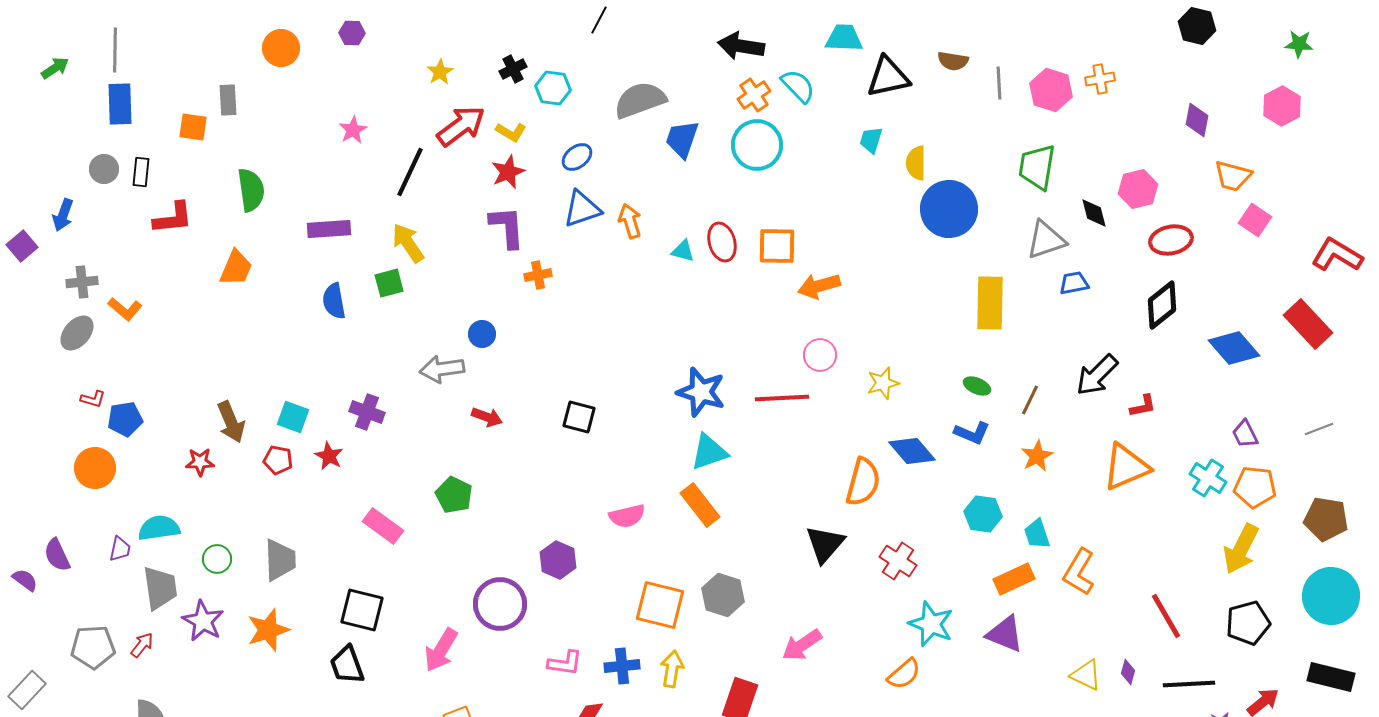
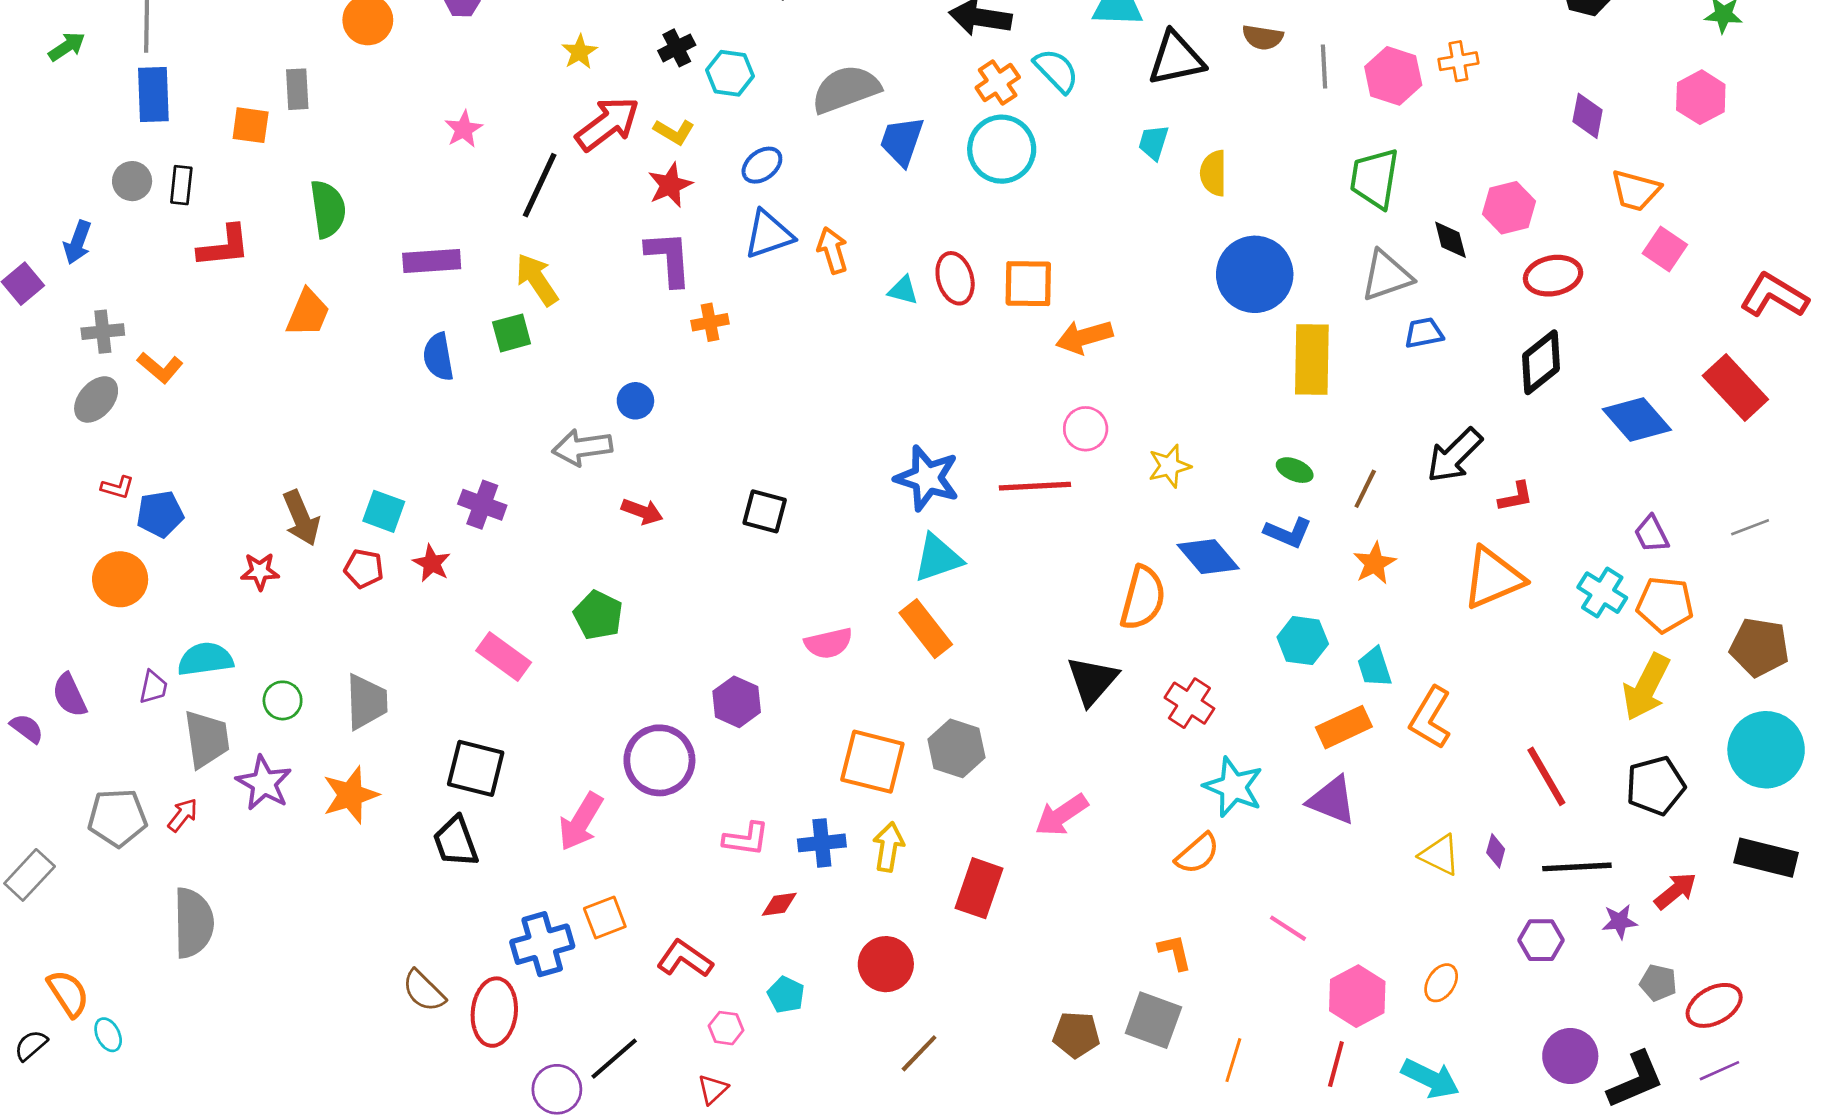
blue circle: (949, 209) -> (1255, 274), moved

